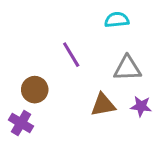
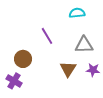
brown triangle: (103, 105) -> (68, 69), turned -48

